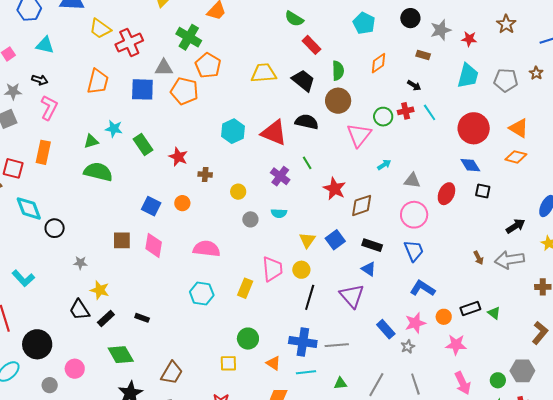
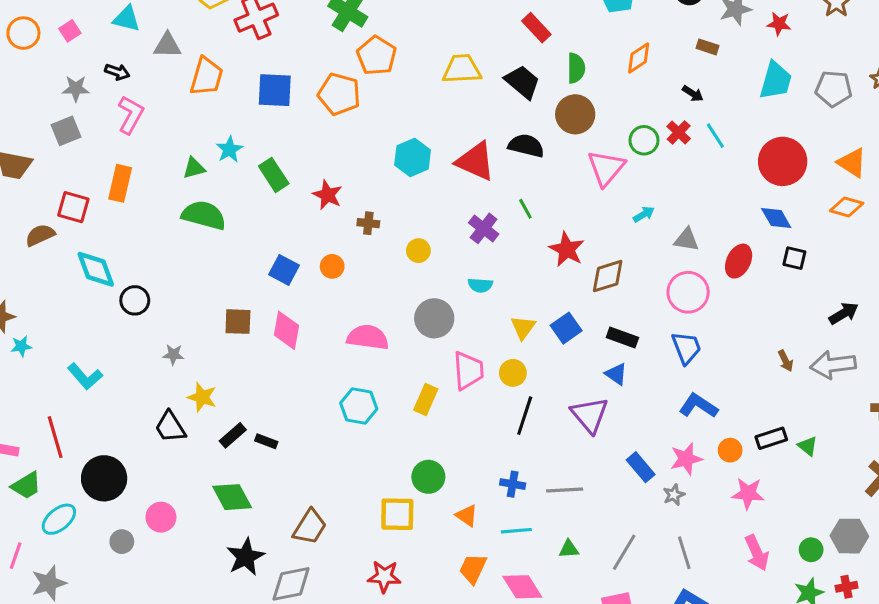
gray triangle: (164, 68) -> (167, 45), moved
red cross: (406, 111) -> (679, 132), turned -35
cyan star: (114, 129) -> (230, 150), turned 30
gray circle: (250, 219) -> (434, 318), moved, size x1.6
black rectangle: (106, 319) -> (233, 435), moved
blue cross: (303, 342) -> (513, 484), size x0.6
yellow square: (228, 363) -> (397, 514), size x1.4

